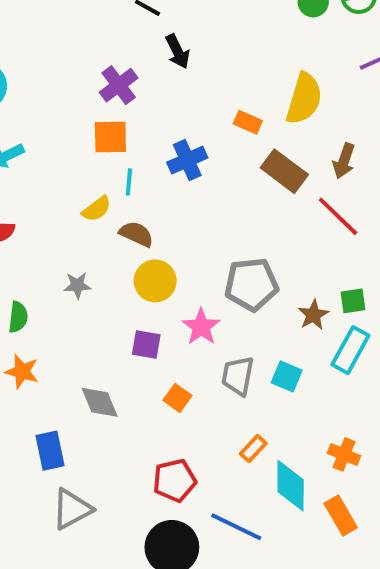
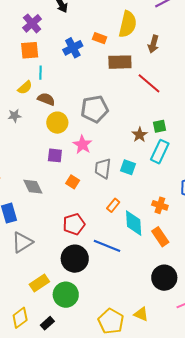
blue cross: (187, 160) -> (73, 48), moved
brown arrow: (344, 161) -> (153, 44), moved
brown rectangle: (284, 171) -> (120, 62), turned -35
gray pentagon: (251, 284) -> (95, 109), moved
gray star: (77, 285) -> (15, 116), moved

